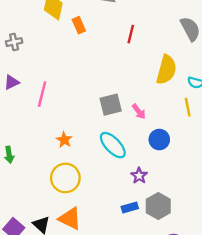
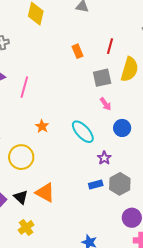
orange rectangle: (79, 25) -> (78, 51), moved
red line: (131, 34) -> (110, 46), moved
gray square: (111, 105) -> (102, 78), moved
yellow circle: (65, 178) -> (21, 157), moved

